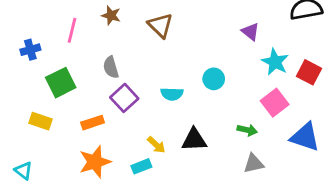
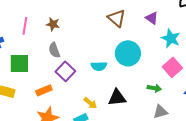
brown star: (111, 15) -> (53, 24), moved
brown triangle: (160, 25) -> (117, 18), moved
cyan circle: (214, 79) -> (128, 53), size x1.6
green square: (61, 83) -> (19, 63), turned 30

